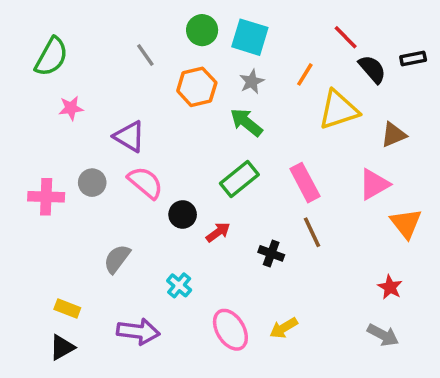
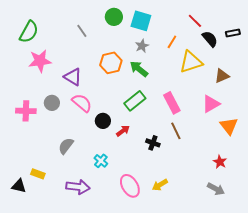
orange hexagon: (197, 87) -> (111, 63), moved
pink star: (71, 108) -> (40, 61), size x1.6
black triangle: (62, 347) -> (19, 186), moved, turned 42

